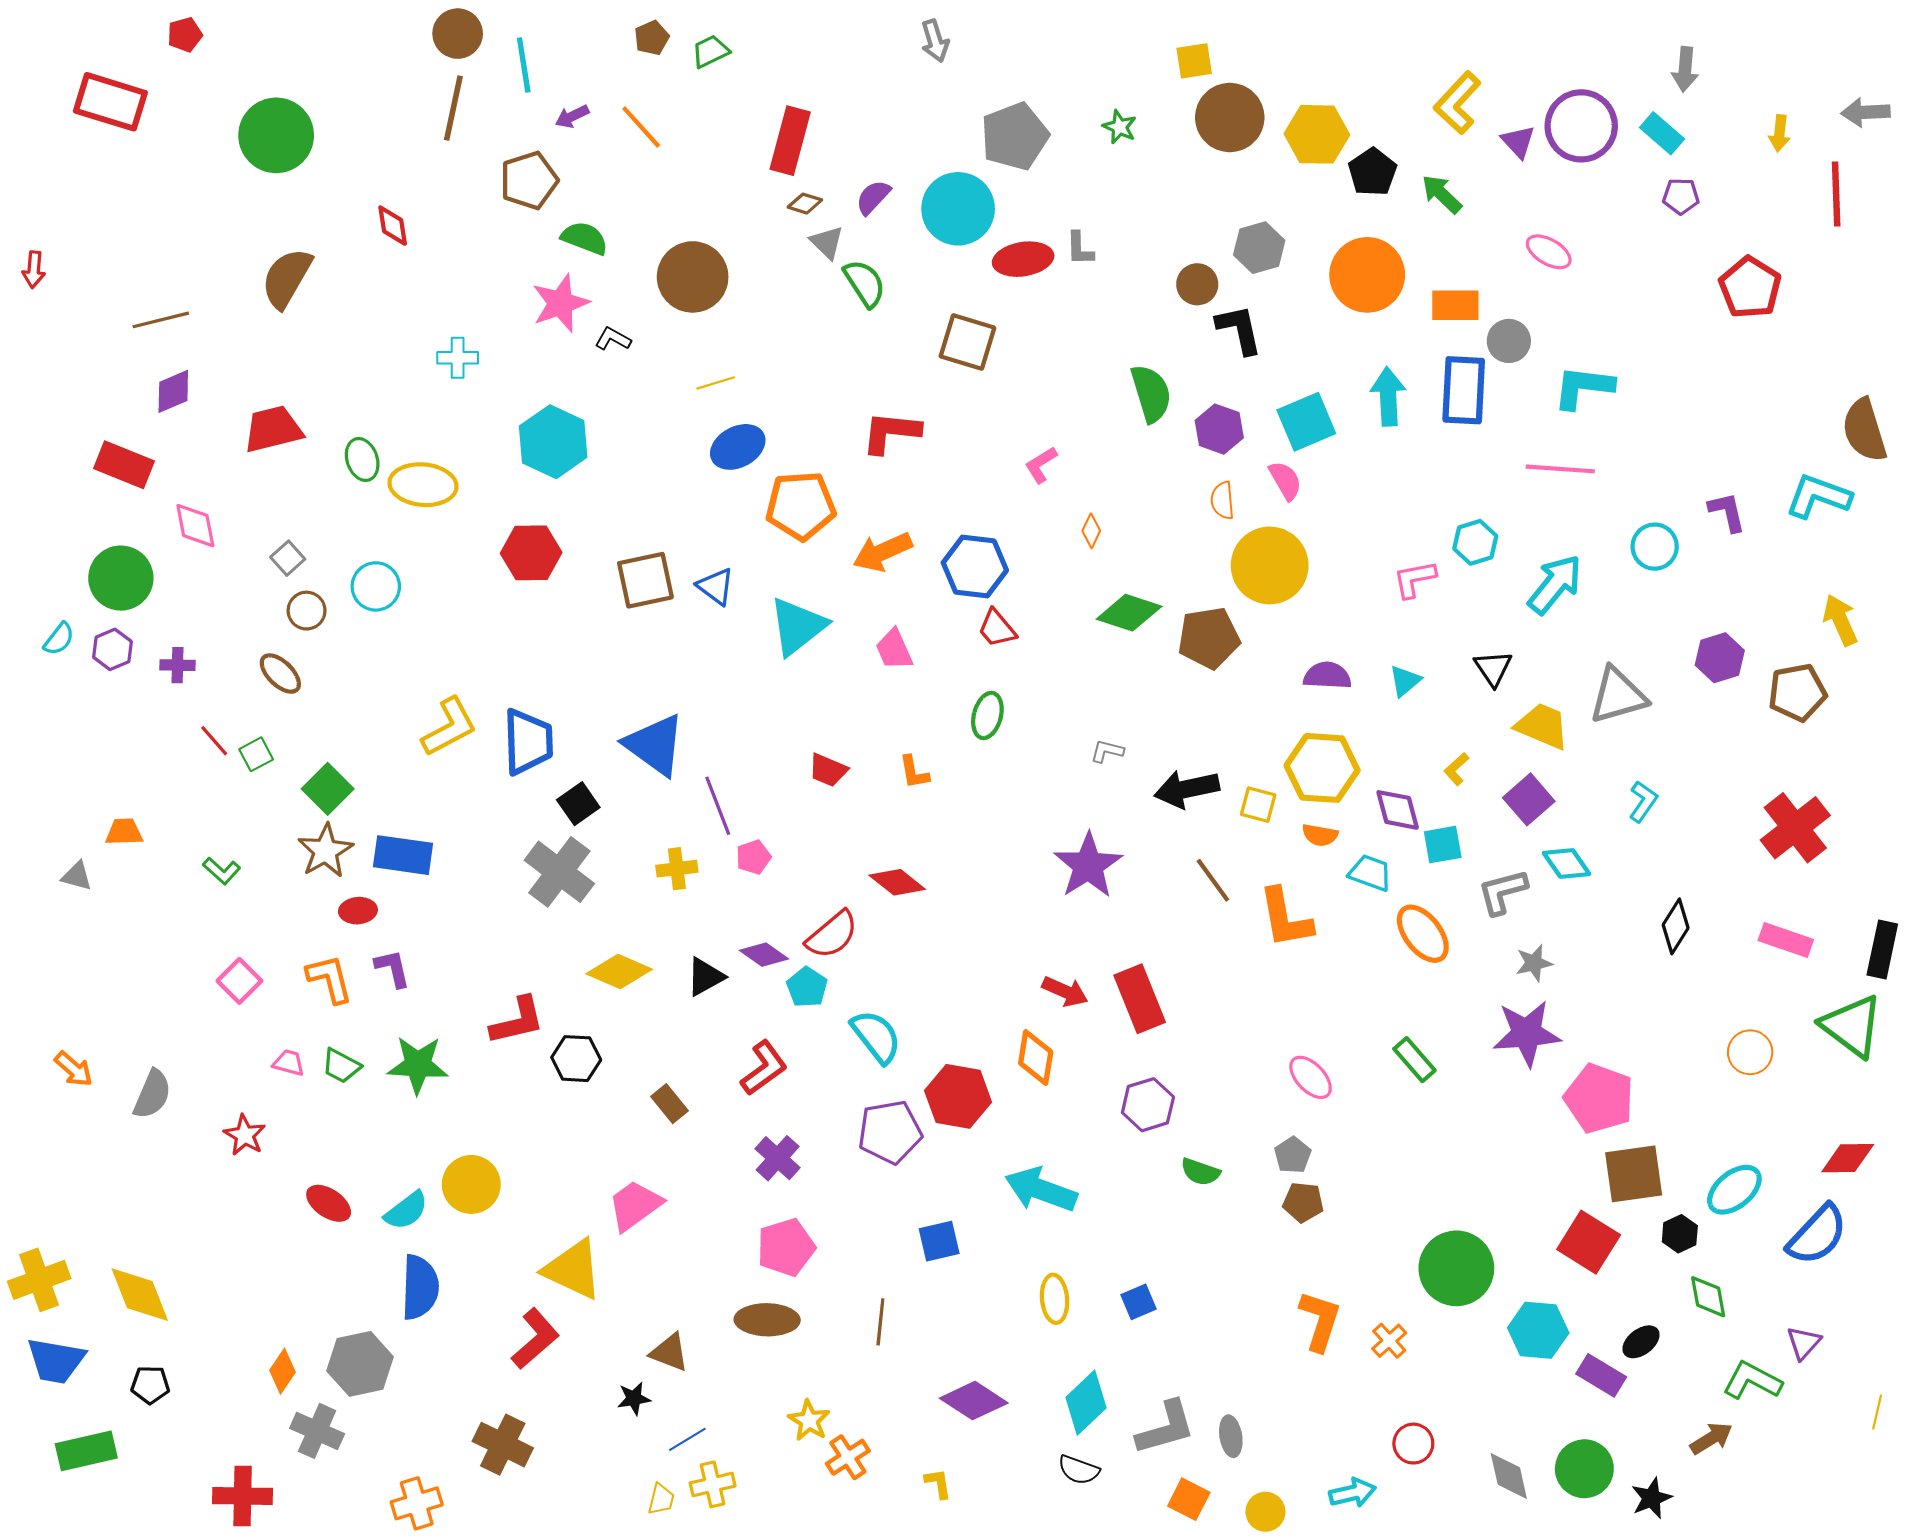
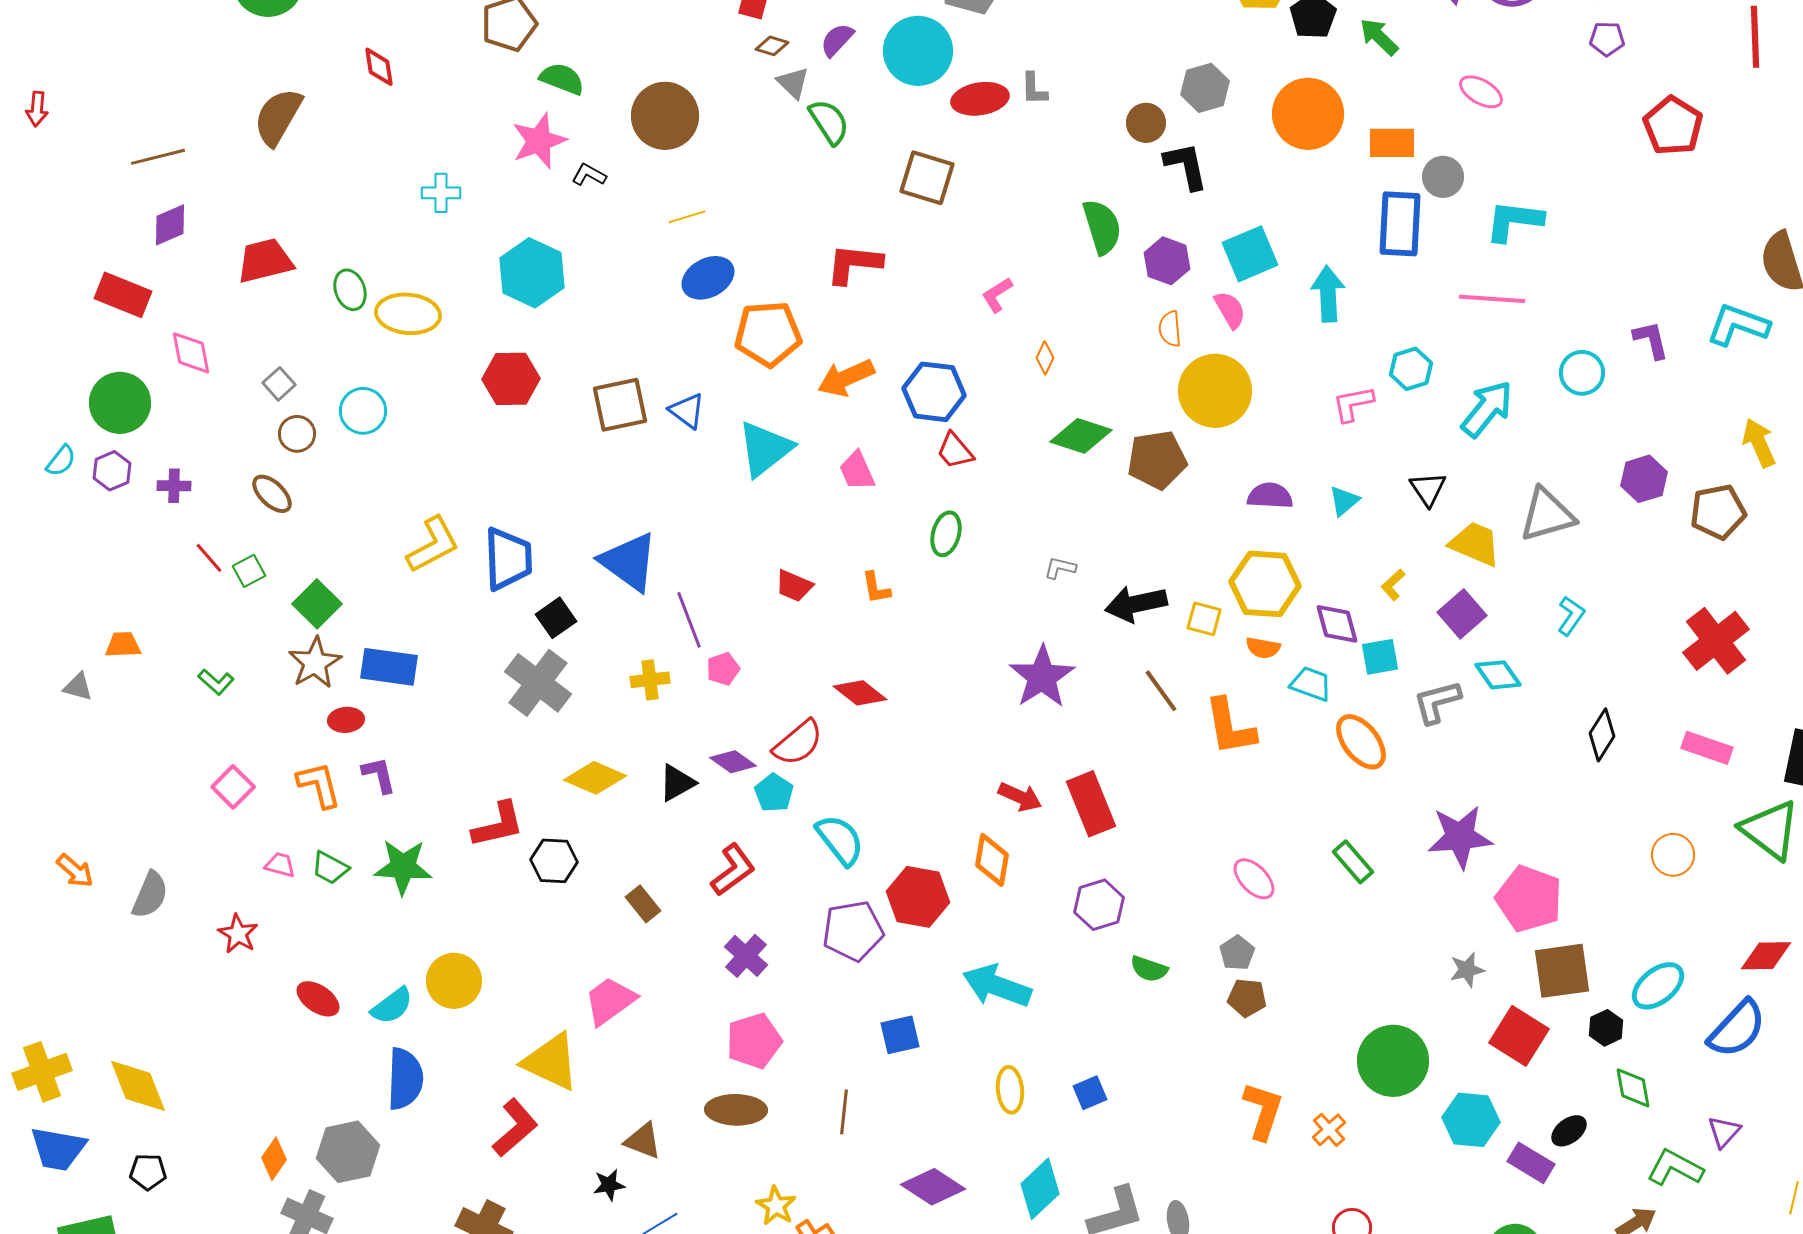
cyan arrow: (1388, 397) -> (1328, 294), moved
gray star: (1534, 963) -> (1467, 970), moved

